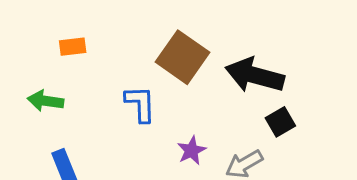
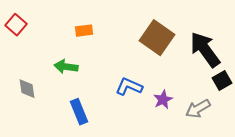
black arrow: (255, 75) -> (205, 50), turned 39
blue L-shape: (140, 104) -> (129, 87), moved, turned -64

